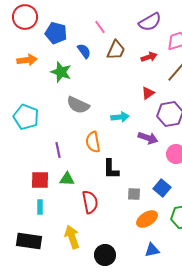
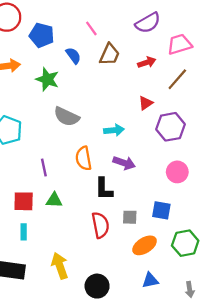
purple arrow: (148, 138) -> (124, 163), moved
blue square: (162, 188) -> (161, 210), turned -30
red semicircle: (90, 202) -> (100, 225), moved

